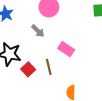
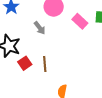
pink rectangle: (66, 49) -> (80, 21), moved

